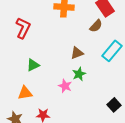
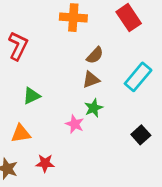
brown semicircle: (96, 26) -> (95, 55), moved
black square: (114, 105) -> (141, 135), moved

